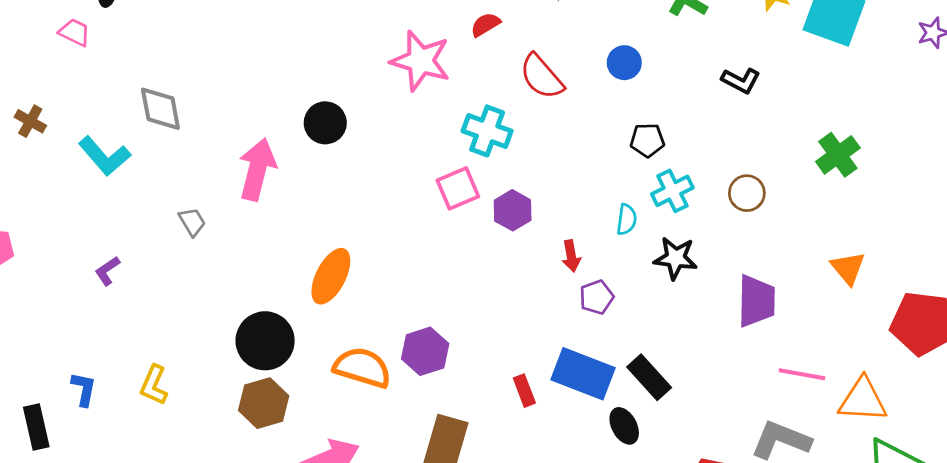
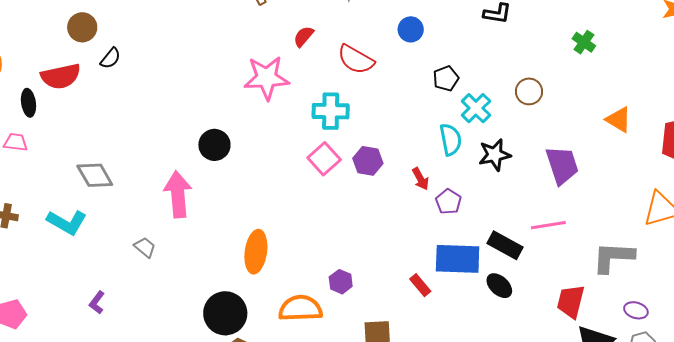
green cross: (838, 155) -> (584, 42), size x0.7
cyan semicircle: (627, 220) -> (451, 139), size x1.4
purple hexagon: (425, 351) -> (341, 282), size x0.7
pink line: (802, 374) -> (548, 225), moved

